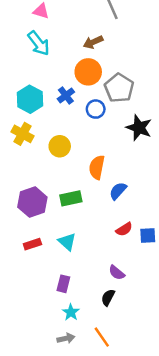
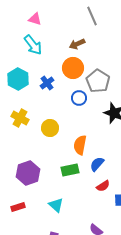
blue cross: (66, 95) -> (47, 83), moved
cyan hexagon: (30, 99) -> (18, 79), moved
green rectangle: (71, 198) -> (70, 170), moved
red semicircle: (124, 229) -> (103, 186), moved
red rectangle: (32, 244) -> (18, 207), moved

